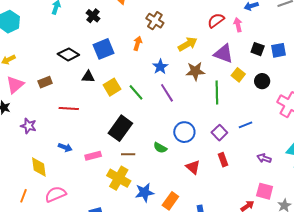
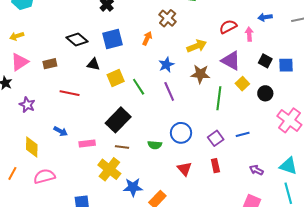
green semicircle: (160, 148) -> (155, 145), turned -32

